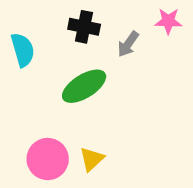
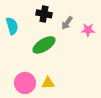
pink star: (168, 21) -> (88, 30), moved
yellow triangle: (92, 159) -> (48, 83), turned 40

